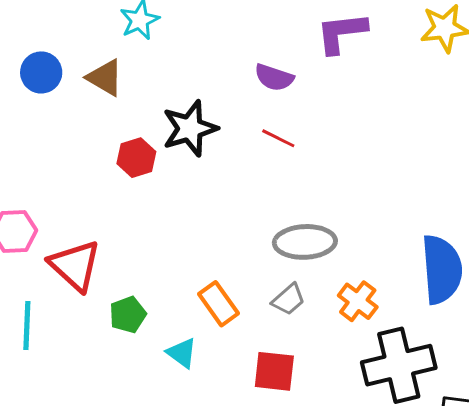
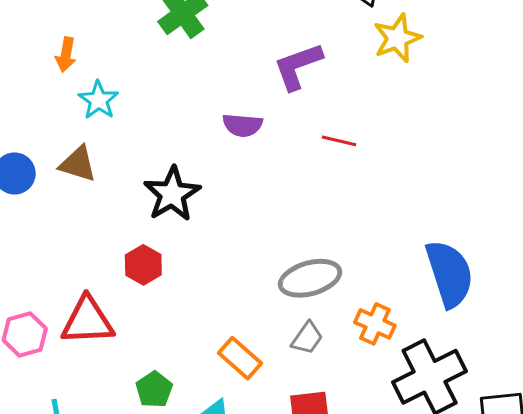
red line: (278, 138) -> (339, 141), moved
red hexagon: (136, 158) -> (143, 265), moved
red triangle: (75, 265) -> (88, 321), moved, turned -32

